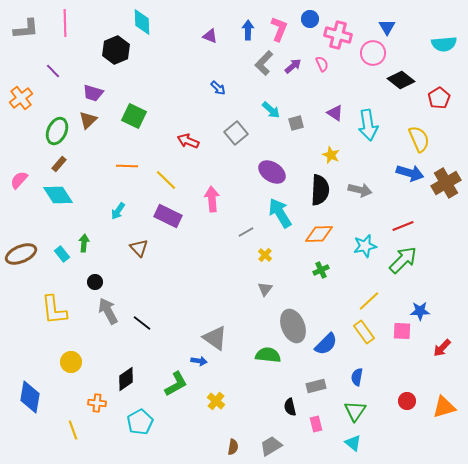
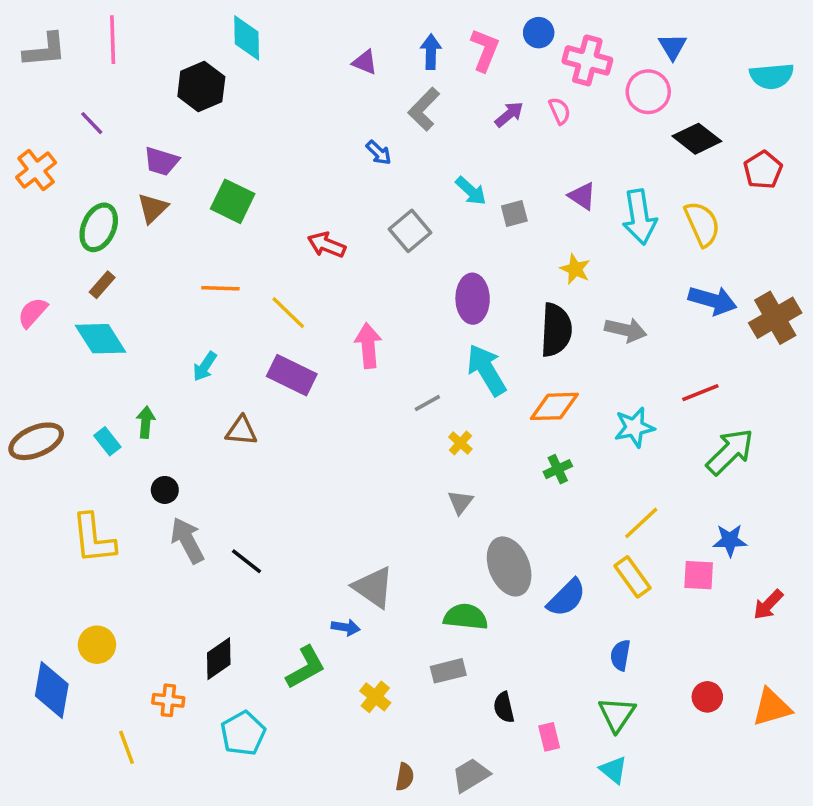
gray L-shape: (264, 63) -> (424, 109), moved
yellow semicircle: (419, 139) -> (702, 224), moved
purple ellipse: (272, 172) -> (473, 299), turned 56
brown triangle: (139, 248) -> (241, 431), turned -42
green arrow: (403, 260) -> (730, 452), moved
yellow circle: (71, 362) -> (97, 645), moved
gray rectangle: (316, 386) -> (448, 671), moved

